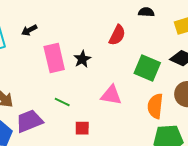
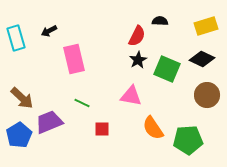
black semicircle: (146, 12) -> (160, 21), moved
black star: (82, 59) -> (138, 60), moved
orange semicircle: (155, 106) -> (153, 128), moved, turned -40

